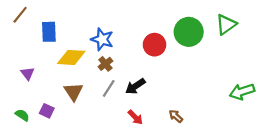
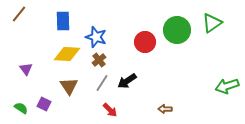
blue rectangle: (49, 32) -> (63, 21), moved
brown arrow: (176, 116) -> (165, 109), turned -40
red arrow: (135, 117) -> (110, 110), moved

